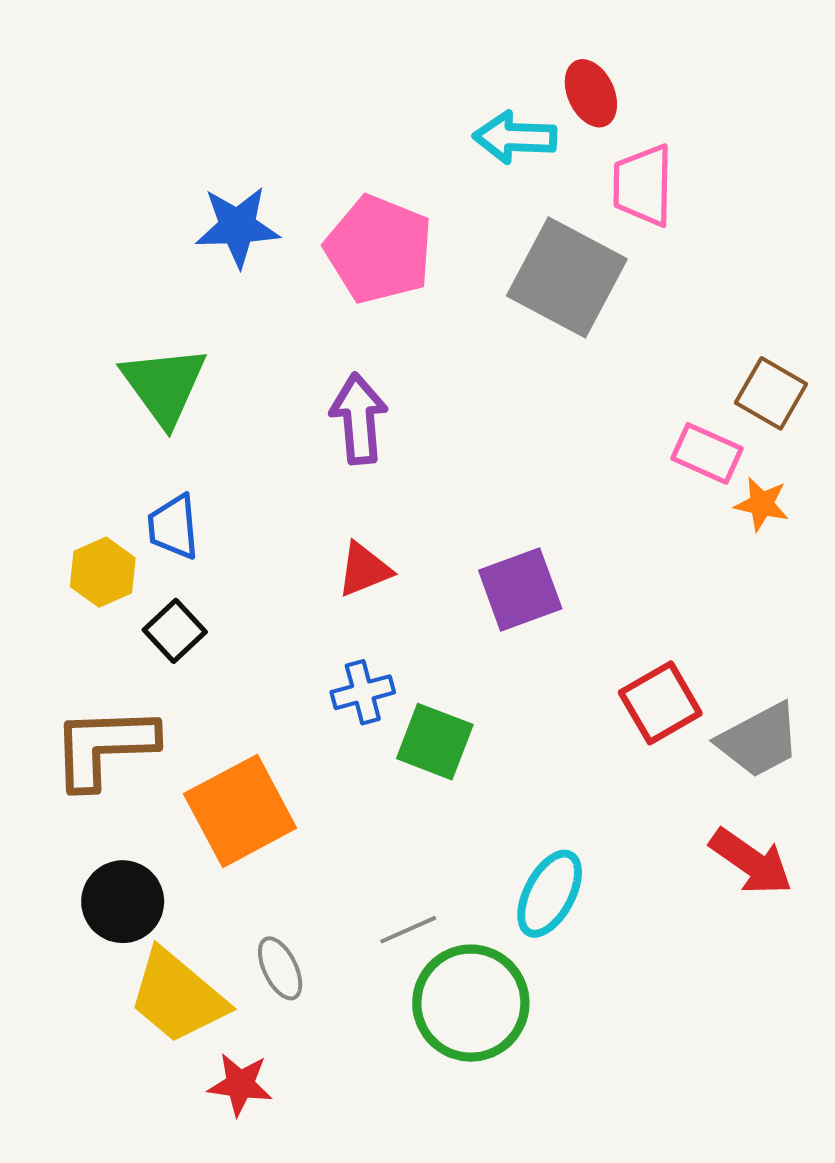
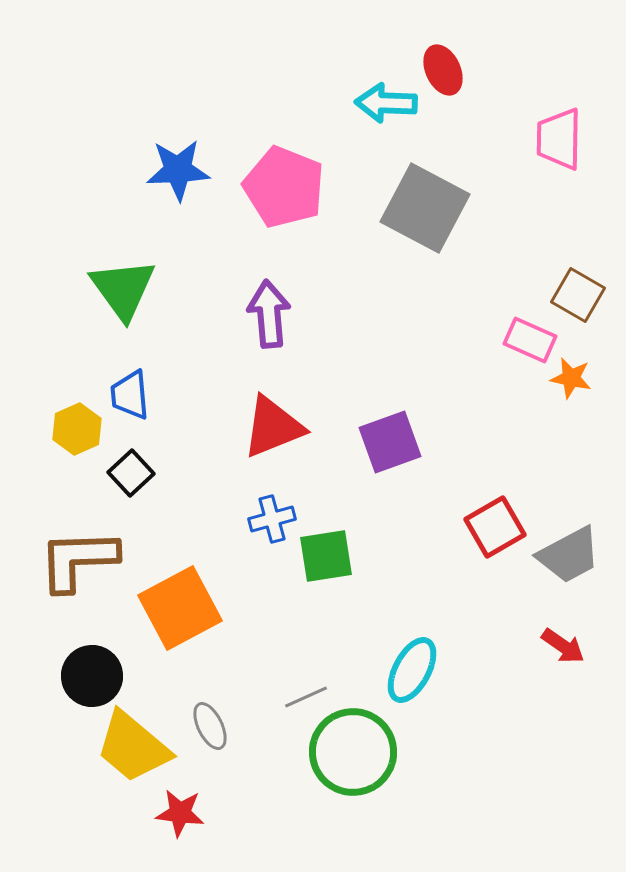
pink trapezoid: (643, 185) -> (559, 139), moved
red triangle: (364, 569) -> (273, 427), size x1.5
green square: (435, 742) -> (326, 556), turned -30
red arrow: (751, 862) -> (563, 646), size x0.7

